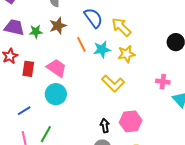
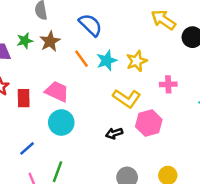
yellow arrow: (121, 27) -> (163, 20), moved
green star: (36, 32) -> (25, 41), moved
pink cross: (163, 82) -> (168, 84), moved
pink hexagon: (131, 121) -> (149, 123), moved
black arrow: (105, 126) -> (114, 133), moved, turned -88

